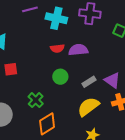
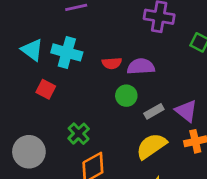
cyan cross: (56, 18) -> (67, 52), moved
red square: (11, 69) -> (46, 89), turned 32
green circle: (60, 77) -> (126, 96), moved

